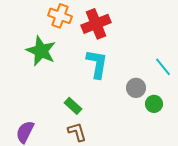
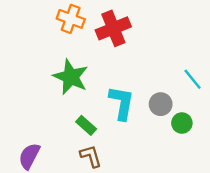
green star: (41, 51) -> (71, 77), moved
cyan L-shape: (97, 64) -> (122, 103), moved

